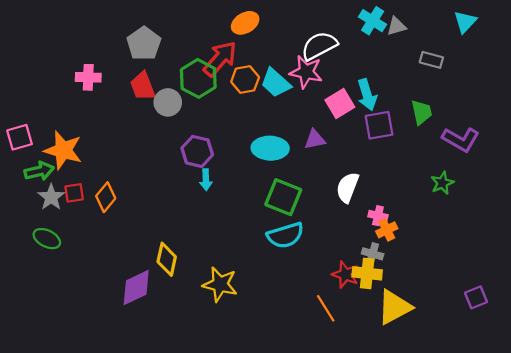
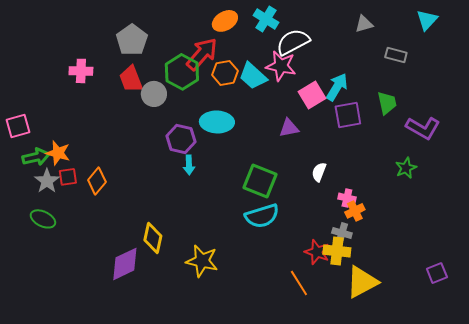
cyan cross: (373, 21) -> (266, 19), moved
cyan arrow: (367, 95) -> (337, 87), turned -132
cyan ellipse: (270, 148) -> (217, 122), moved
orange star: (63, 150) -> (58, 153), moved, size x0.7
white semicircle: (347, 187) -> (319, 172), size x0.7

